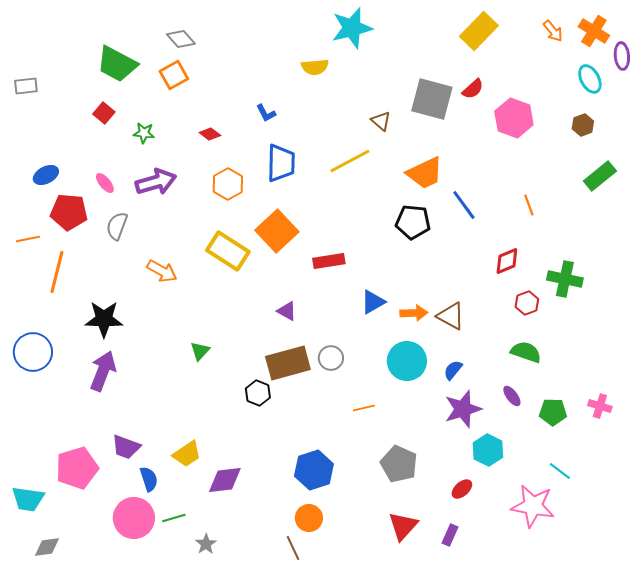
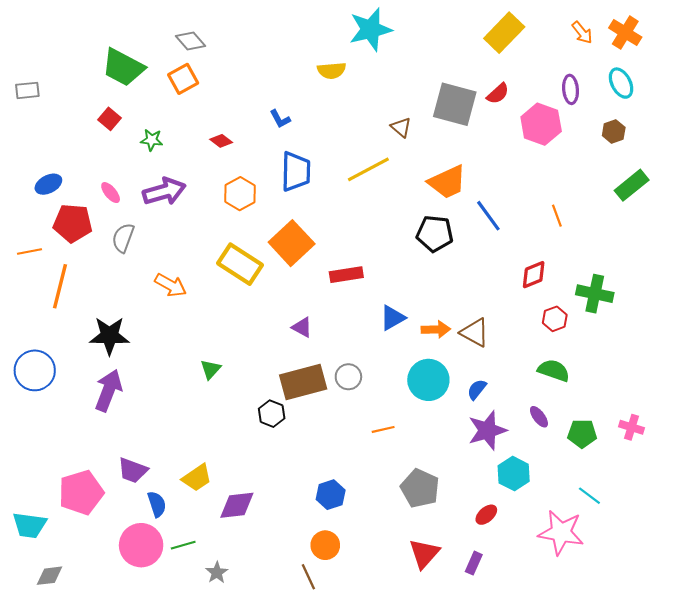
purple ellipse: (622, 56) -> (571, 89), moved
blue hexagon: (314, 470) -> (331, 495), size x0.7

